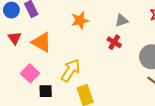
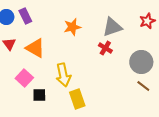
gray triangle: (121, 20) -> (112, 27), size x1.5
yellow arrow: (71, 70) -> (63, 75), turned 135

